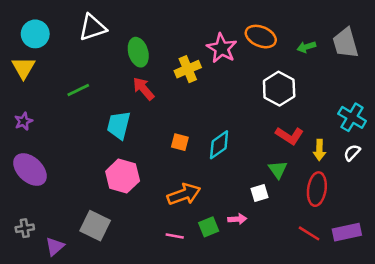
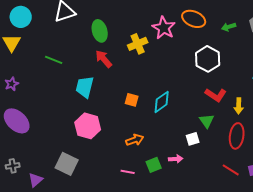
green line: (78, 90) -> (54, 60), turned 48
orange arrow: (184, 194) -> (135, 140), size x0.7

